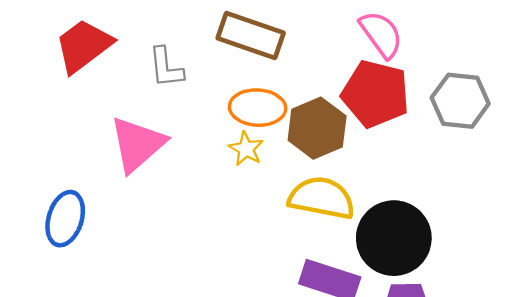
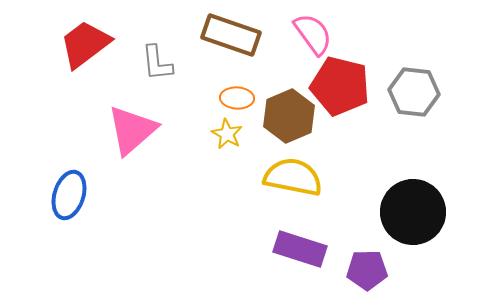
pink semicircle: (381, 34) -> (313, 34), moved
orange ellipse: (258, 108) -> (237, 98), size x0.7
black circle: (394, 238) -> (413, 212), moved

